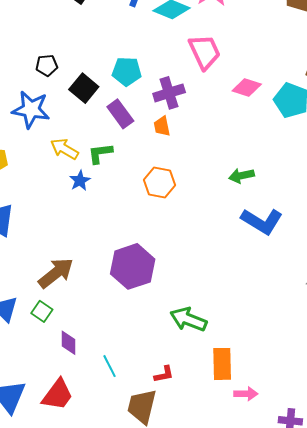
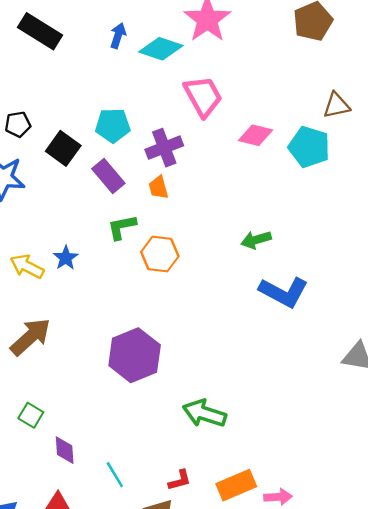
yellow arrow: (64, 149) -> (27, 266), moved
green L-shape: (100, 153) -> (122, 227), moved
brown arrow: (56, 273) -> (30, 337), moved
orange rectangle: (222, 364) -> (236, 485), moved, turned 72

